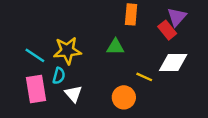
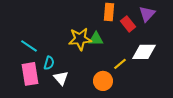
red rectangle: (167, 30) -> (128, 24), moved
yellow star: (67, 51) -> (80, 39), moved
yellow line: (144, 77) -> (120, 64), turned -64

